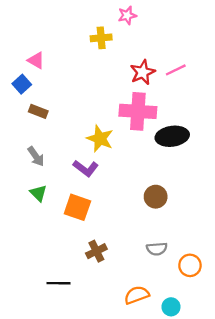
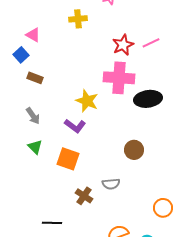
yellow cross: (101, 38) -> (78, 19), moved
gray semicircle: (157, 249) -> (111, 184), moved
brown cross: (96, 251) -> (84, 196), turned -30

